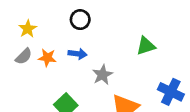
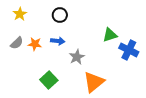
yellow star: (28, 29) -> (20, 14), moved
blue cross: (171, 92) -> (129, 50), moved

